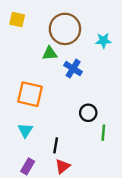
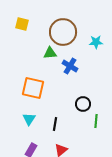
black line: (56, 145) -> (55, 124), moved

